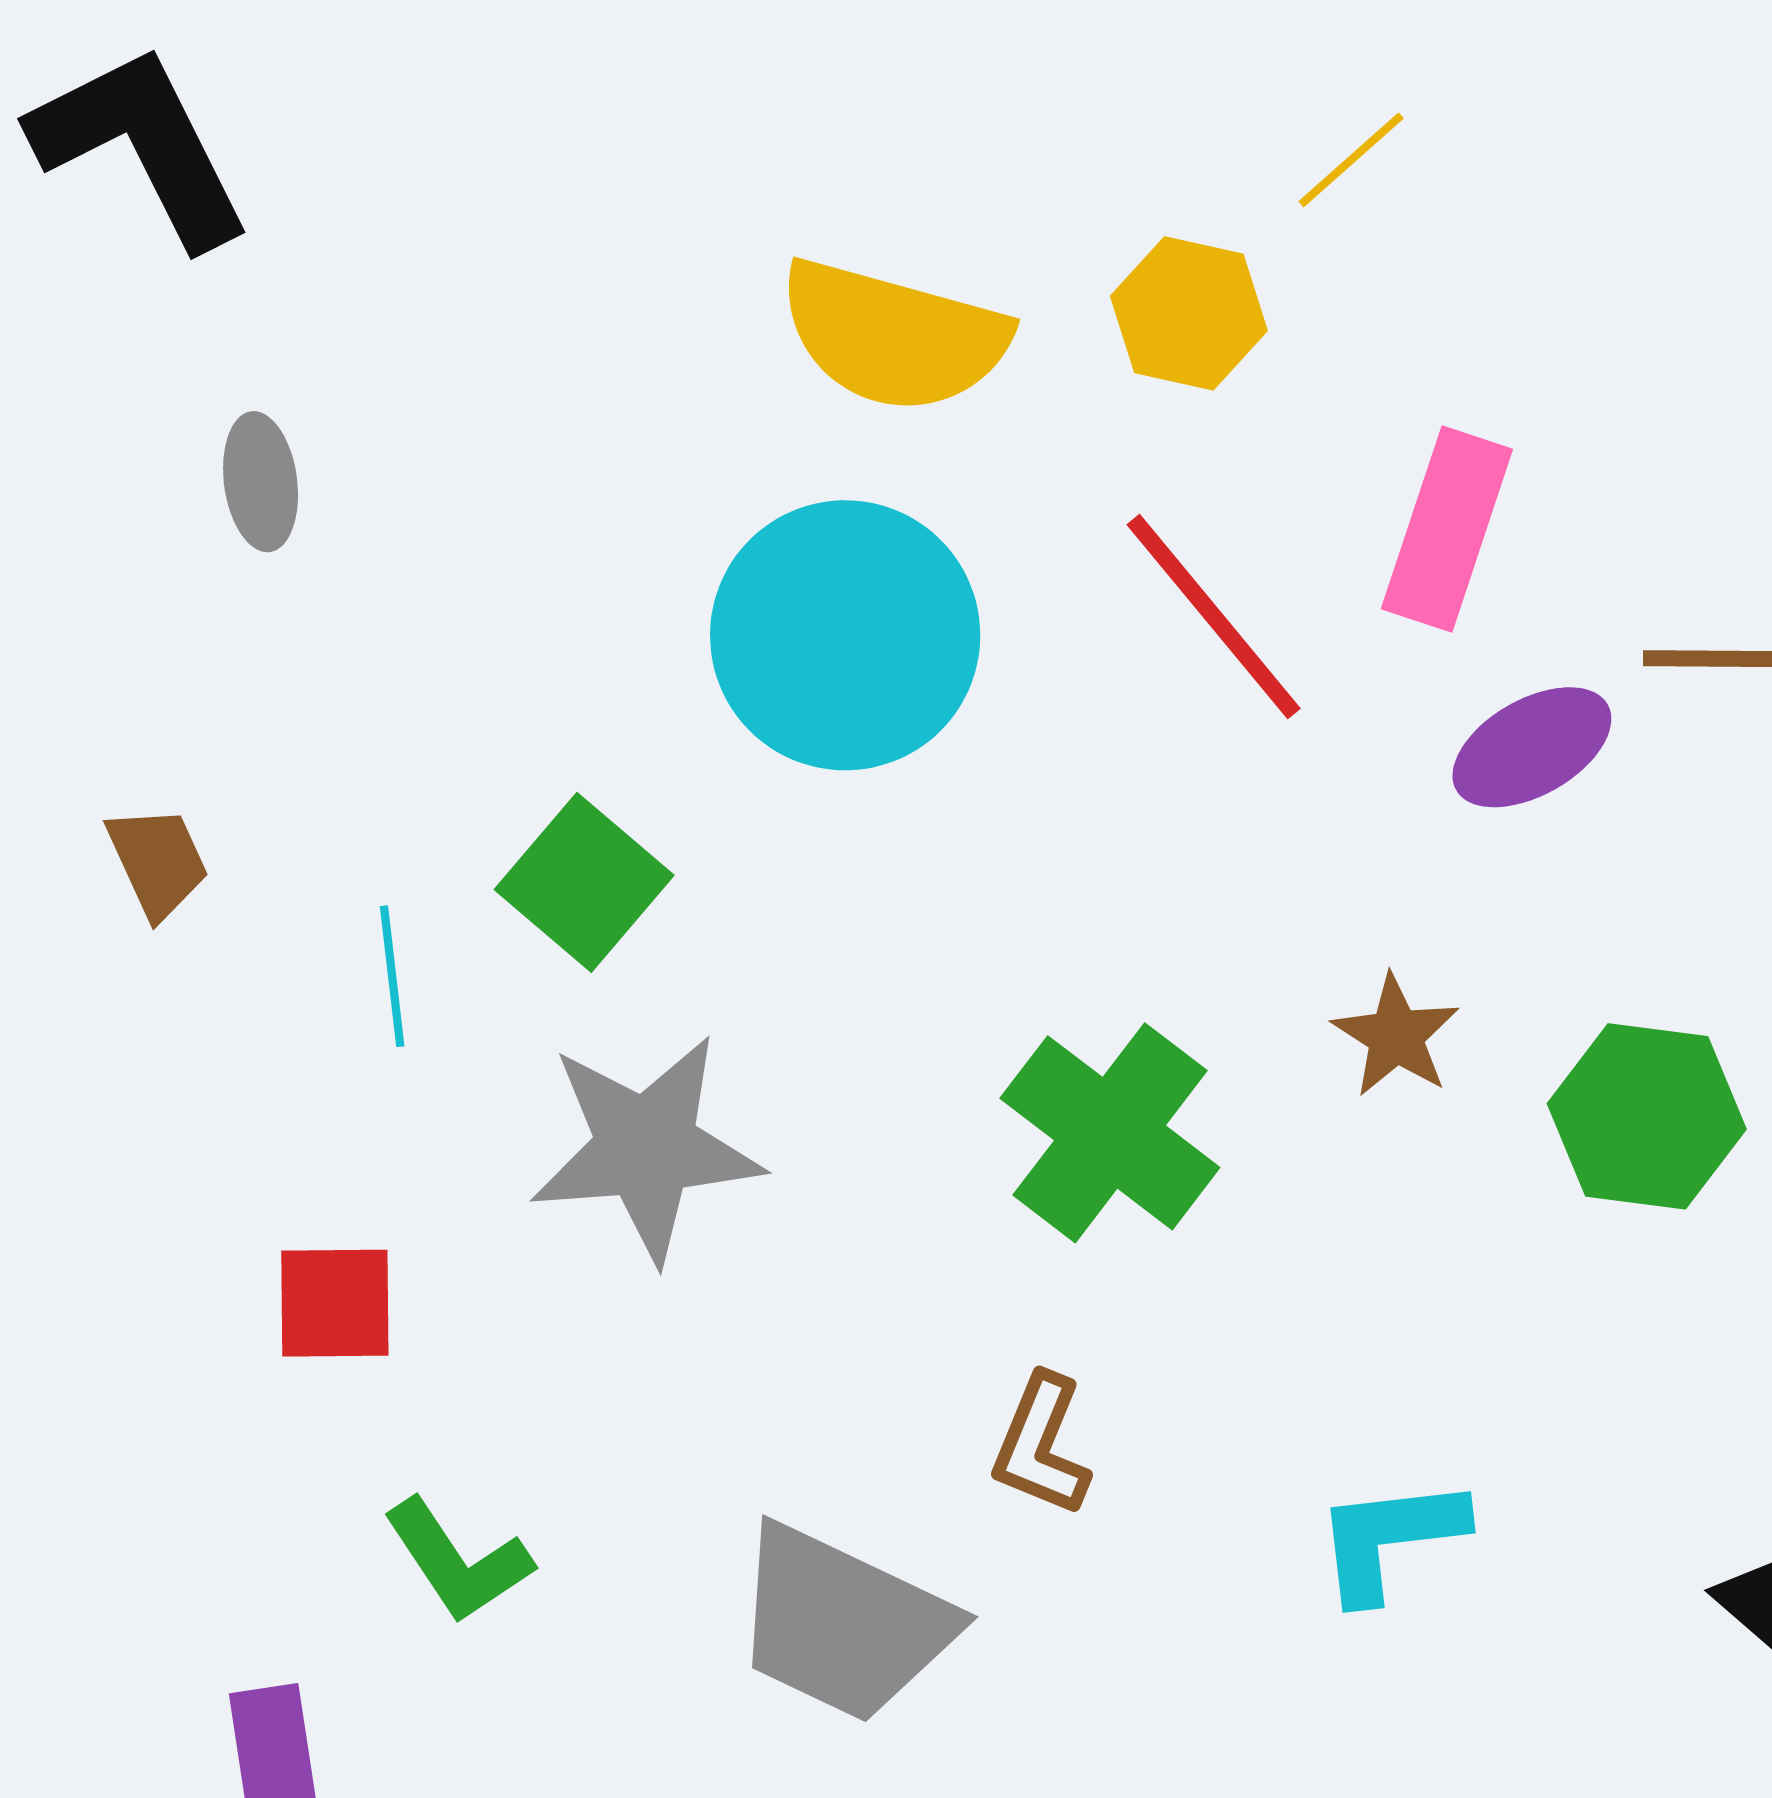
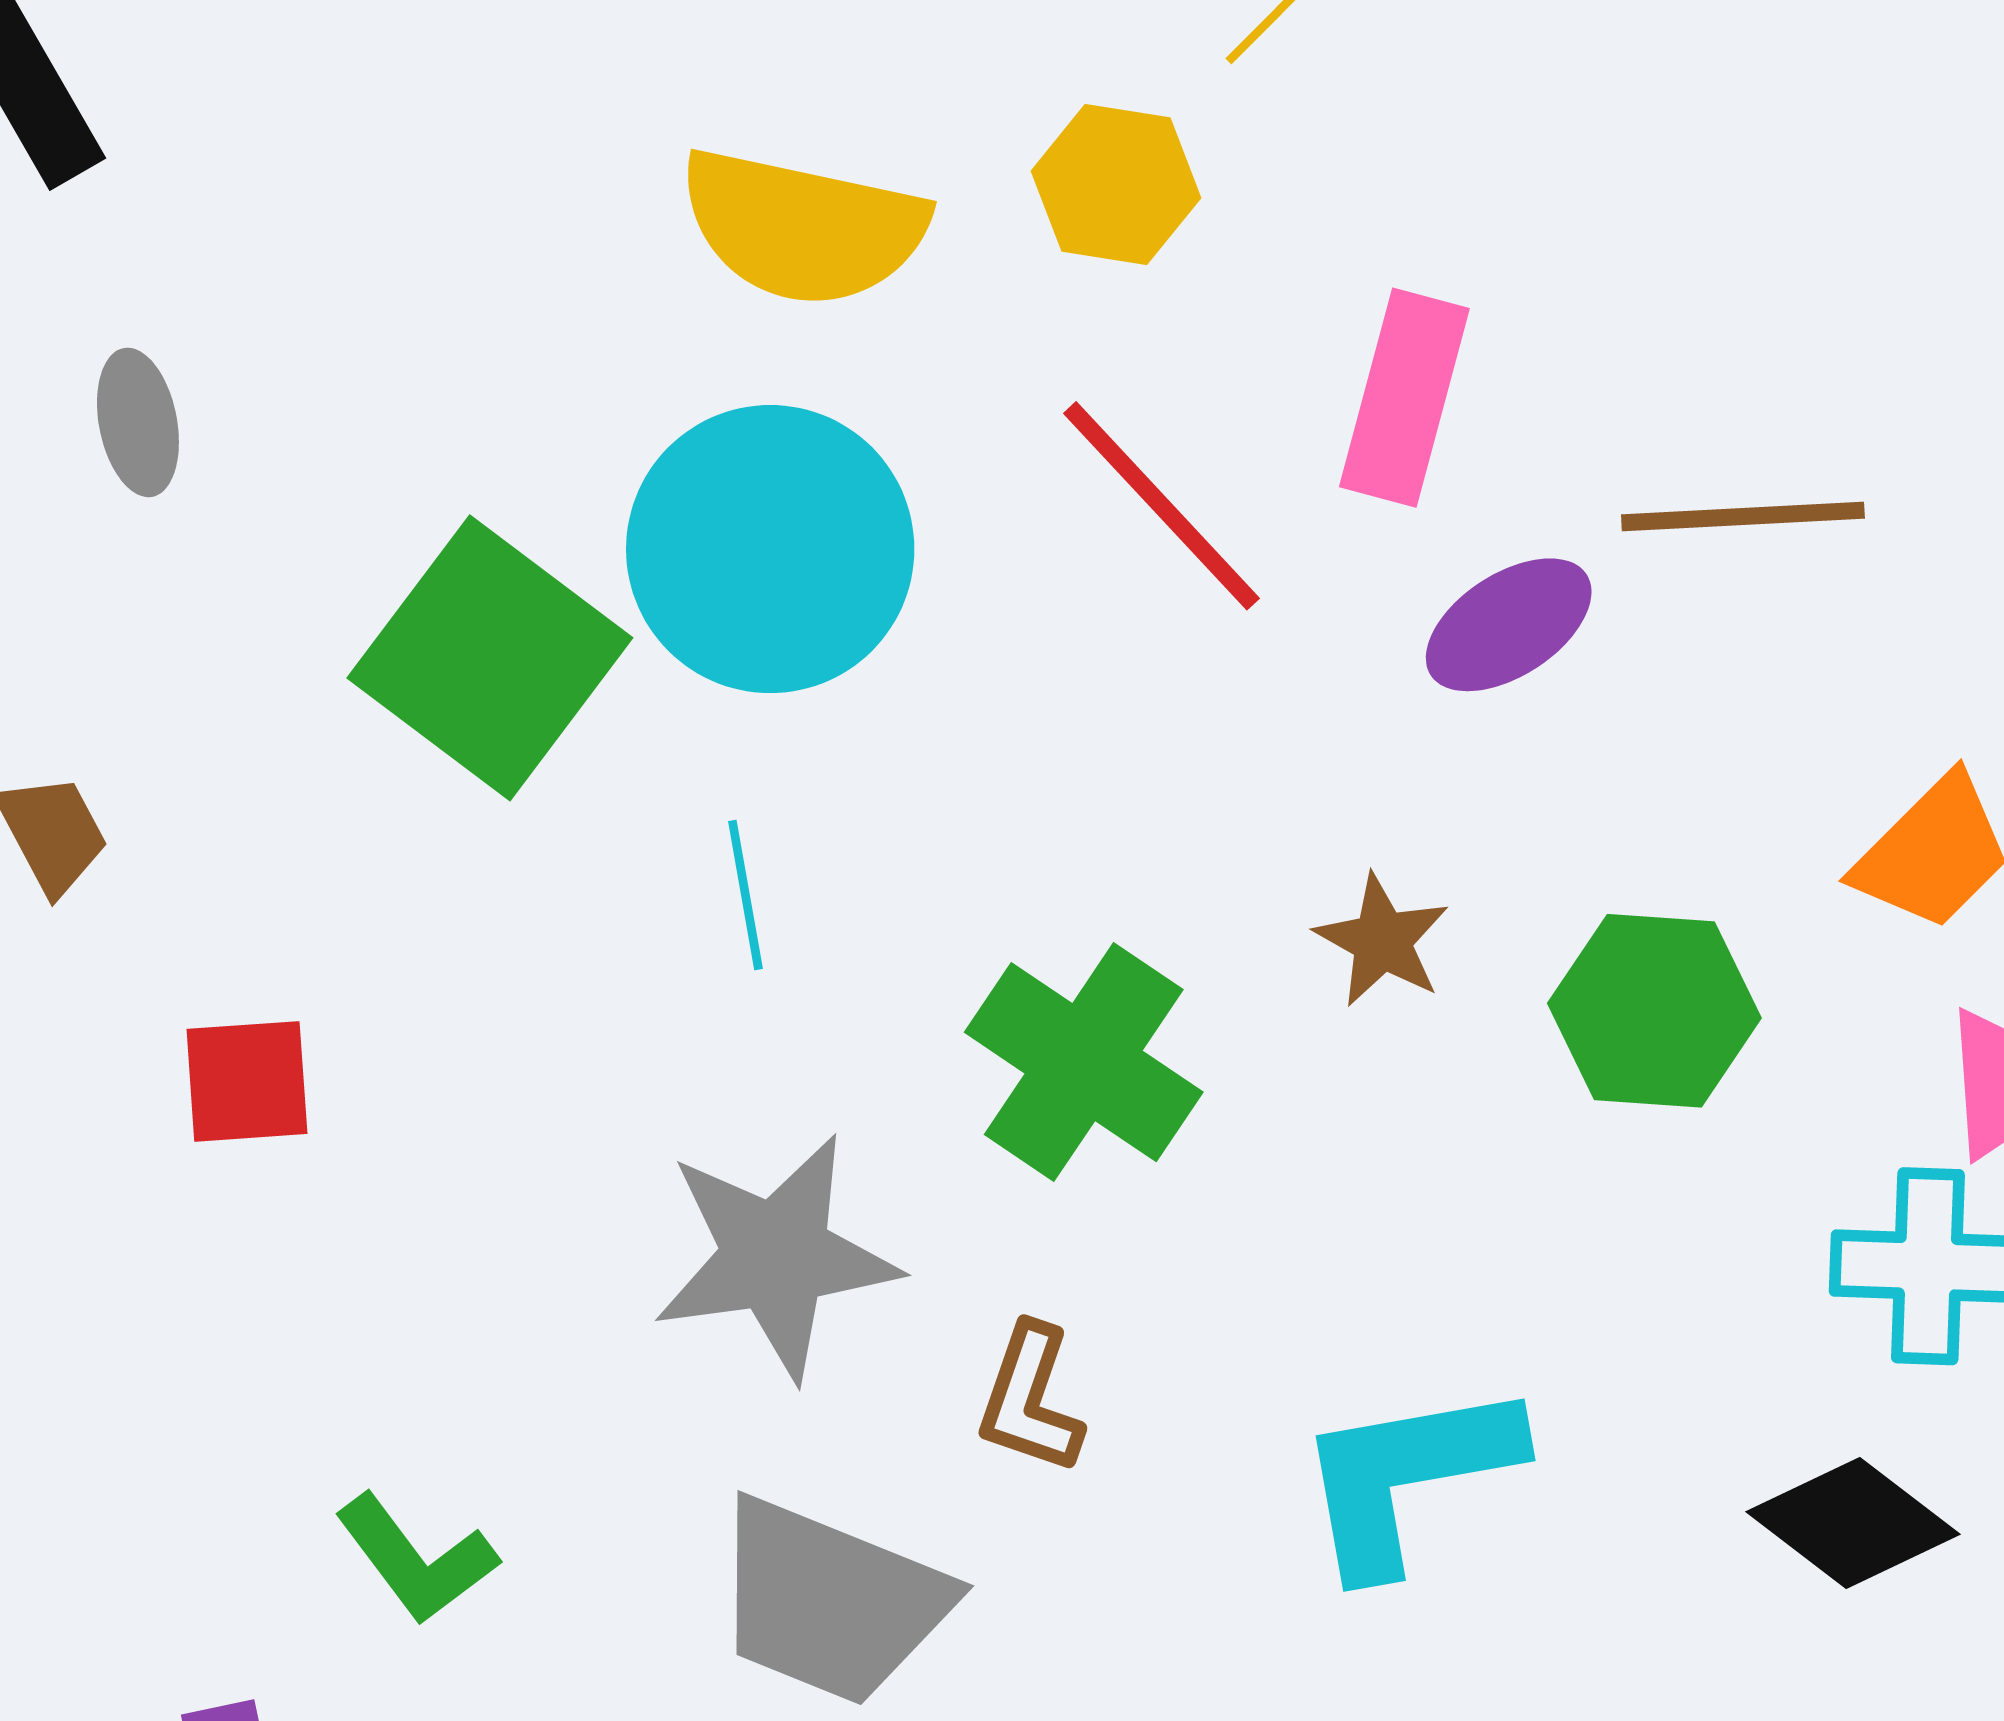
green square: (584, 882) -> (490, 658), moved, size x1.5
cyan line: (392, 976) -> (745, 895), moved
gray star: (646, 1148) -> (776, 1256), moved
red square: (335, 1303) -> (247, 1081), moved
cyan L-shape: (1390, 1539) -> (1407, 1476), size x1.4

